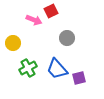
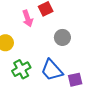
pink arrow: (34, 20) -> (28, 18), turned 49

